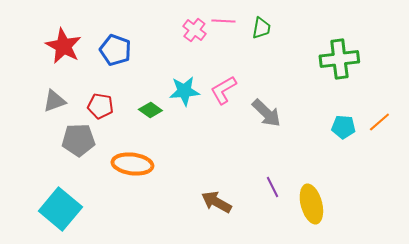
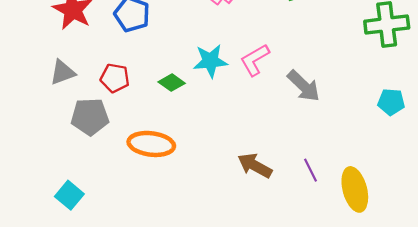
brown arrow: (216, 202) -> (255, 166), moved
cyan square: (60, 209) -> (69, 195), size x0.6

